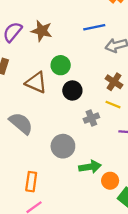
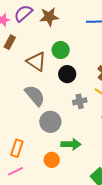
brown star: (42, 31) -> (49, 17), turned -30
gray semicircle: (21, 123) -> (35, 96), moved
orange circle: (110, 181) -> (52, 160), moved

